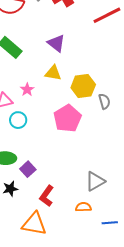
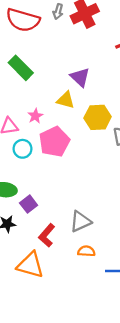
purple triangle: (56, 43) -> (80, 77), moved
pink pentagon: (67, 118) -> (54, 142), moved
gray triangle: (95, 181) -> (80, 221), moved

